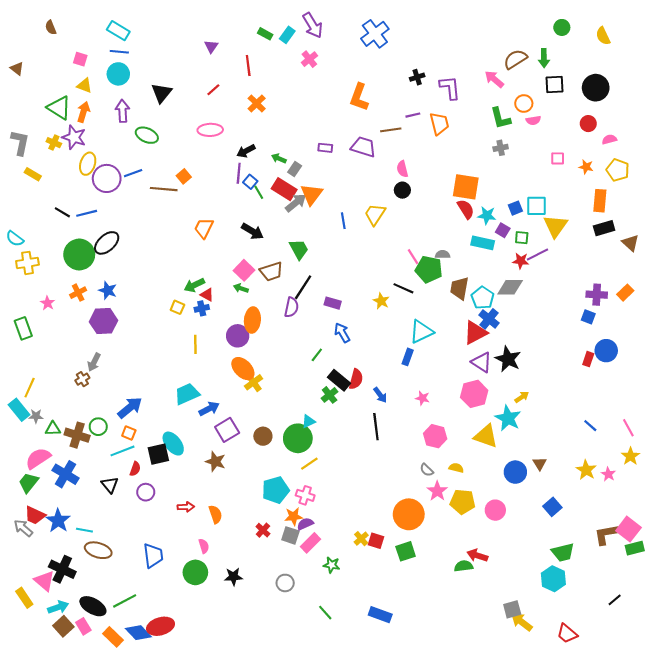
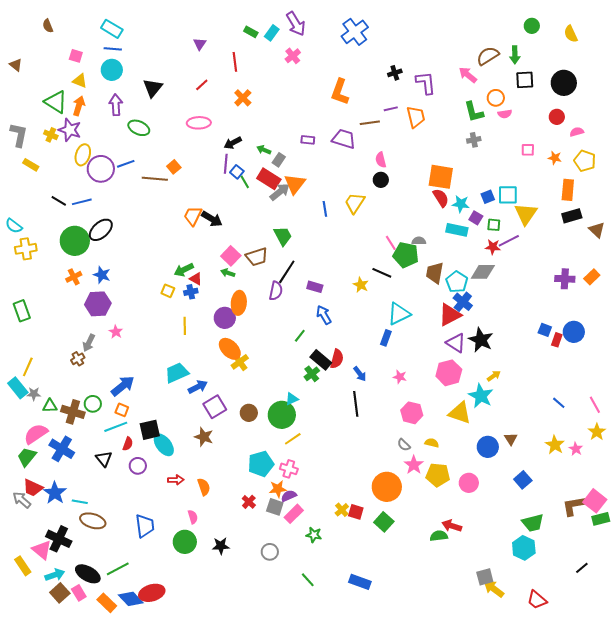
black arrow: (252, 231) -> (212, 219), moved
pink star: (48, 303) -> (116, 332), moved
blue square: (588, 317) -> (545, 330), moved
cyan ellipse: (173, 444) -> (164, 445), moved
green square: (406, 551) -> (384, 522), turned -30

